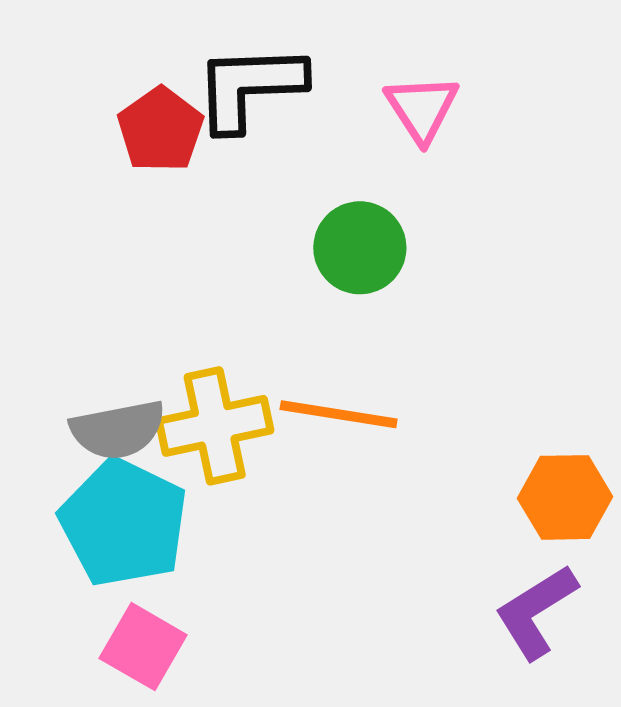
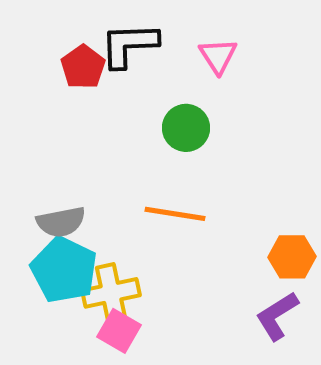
yellow cross: (215, 426) -> (111, 293), moved
pink square: (143, 647) -> (119, 331), moved

